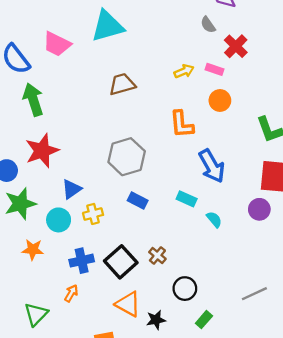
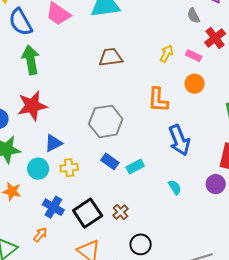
yellow arrow: (184, 71) -> (167, 54), turned -48
cyan rectangle: (187, 199) -> (135, 167), moved, turned -60
blue cross: (82, 261) -> (53, 207), turned 35

